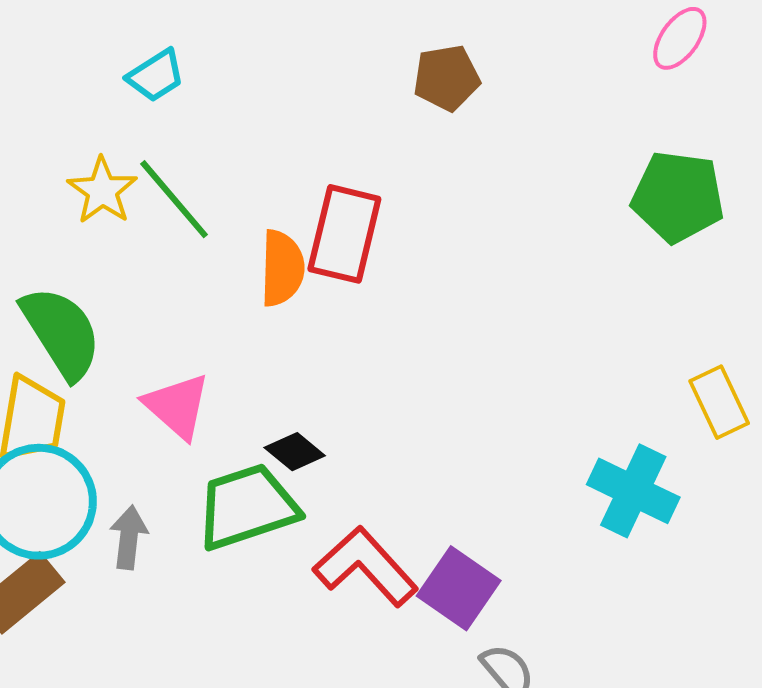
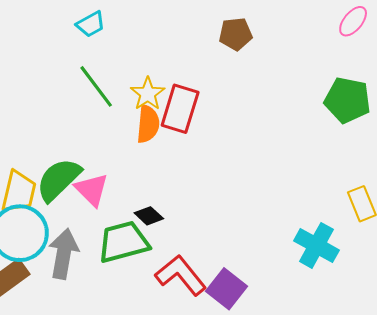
yellow star: (102, 191) -> (148, 94), moved
green semicircle: (61, 333) -> (59, 180), moved, turned -105
gray arrow: (129, 537) -> (64, 254), size x1.6

